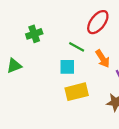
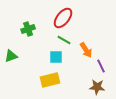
red ellipse: (98, 22) -> (63, 18), moved
yellow rectangle: (77, 92) -> (50, 80), moved

